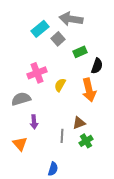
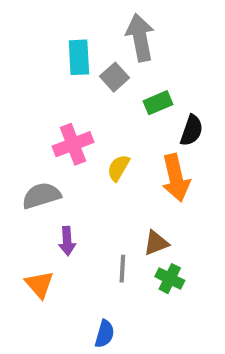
gray arrow: (71, 19) -> (140, 38), turned 70
cyan rectangle: (40, 29) -> (79, 57), turned -54
green cross: (86, 141) -> (170, 279), turned -32

